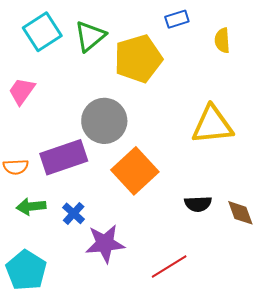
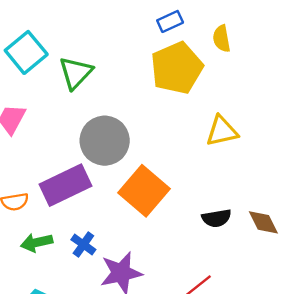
green triangle: (90, 36) -> (76, 73), moved
yellow pentagon: (138, 59) -> (177, 68), moved
yellow triangle: (212, 125) -> (222, 131), size x0.7

